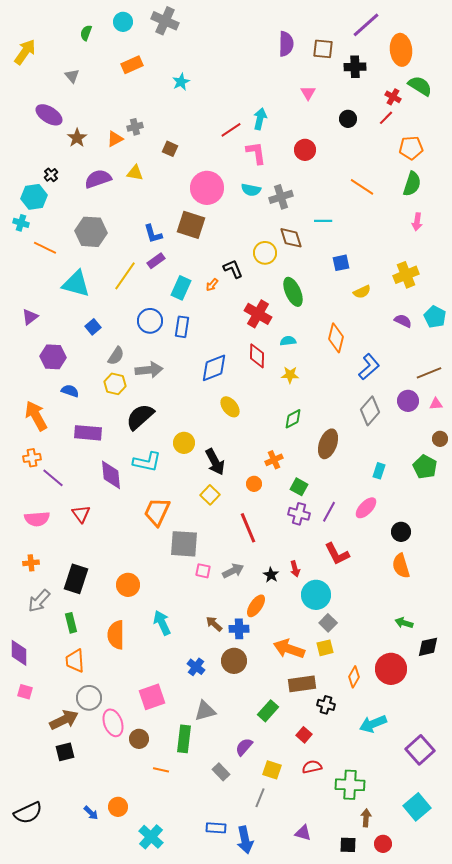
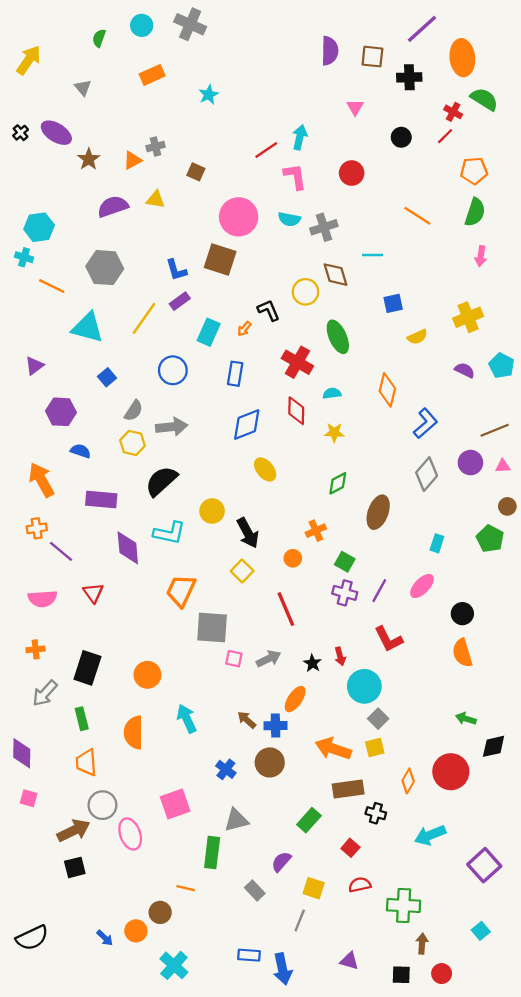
black cross: (51, 175) -> (21, 133), moved
blue rectangle: (182, 327) -> (235, 374), moved
brown circle: (139, 739) -> (160, 912), moved
cyan square: (417, 807) -> (481, 931), size x0.6

